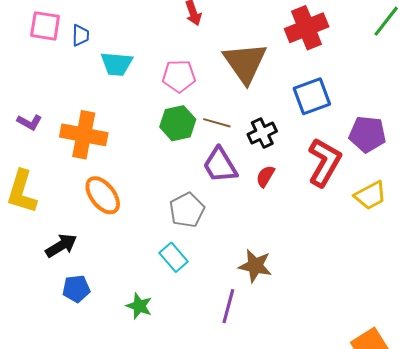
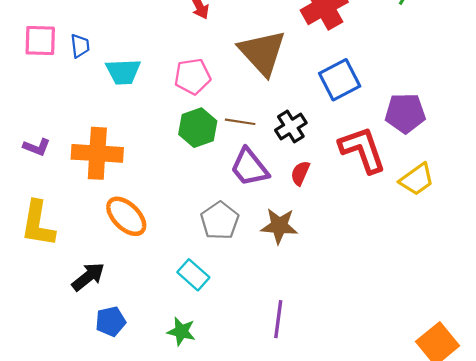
red L-shape: (324, 162) -> (362, 150), turned -42
cyan rectangle: (174, 257) -> (193, 275), moved
brown star: (255, 266) -> (279, 226), moved

